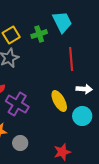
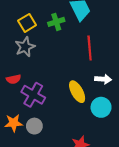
gray circle: (20, 143) -> (34, 126), moved

